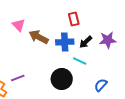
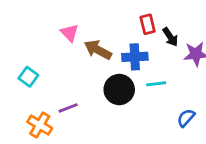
black arrow: (86, 42) -> (170, 37), moved, turned -80
cyan line: (80, 61) -> (156, 84), turned -32
black circle: (62, 79) -> (119, 90), moved

